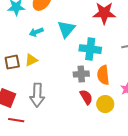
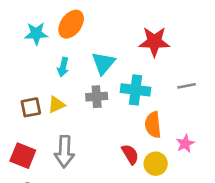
cyan arrow: (36, 32) -> (63, 67), turned -56
gray cross: (81, 74) -> (97, 97), moved

